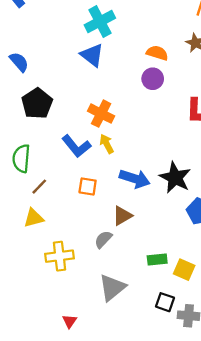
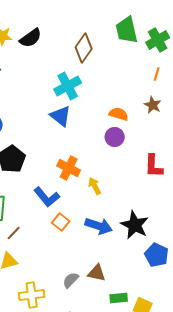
yellow arrow: (107, 144) -> (95, 186), moved
orange square: (88, 187) -> (61, 222), moved, turned 30
brown triangle: (122, 216) -> (97, 273), moved, turned 42

